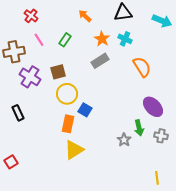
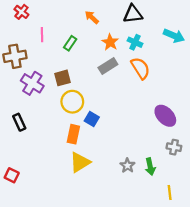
red cross: (31, 16) -> (21, 12), moved
cyan arrow: (162, 21) -> (174, 36), moved
pink line: (39, 40) -> (42, 35), moved, turned 32
orange semicircle: (142, 67) -> (140, 68), moved
green arrow: (139, 128) -> (150, 167), moved
gray star: (124, 140) -> (127, 166), moved
red square: (11, 162) -> (12, 175), turned -32

